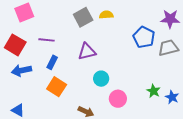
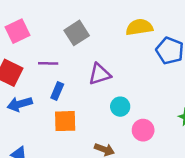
yellow semicircle: (106, 15) -> (139, 27), moved, size x1.5
gray square: (83, 17) -> (77, 33), moved
orange square: (57, 87) -> (65, 121), turned -30

